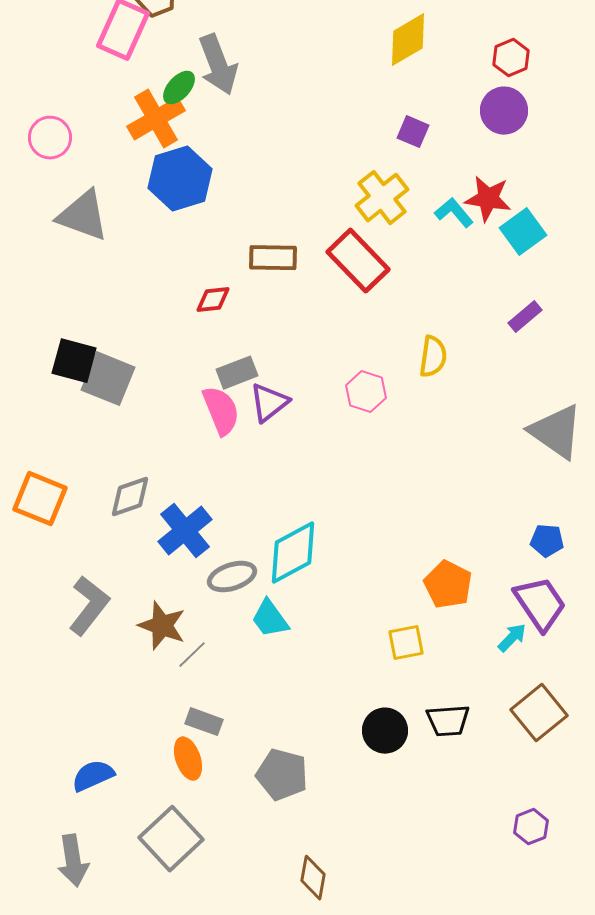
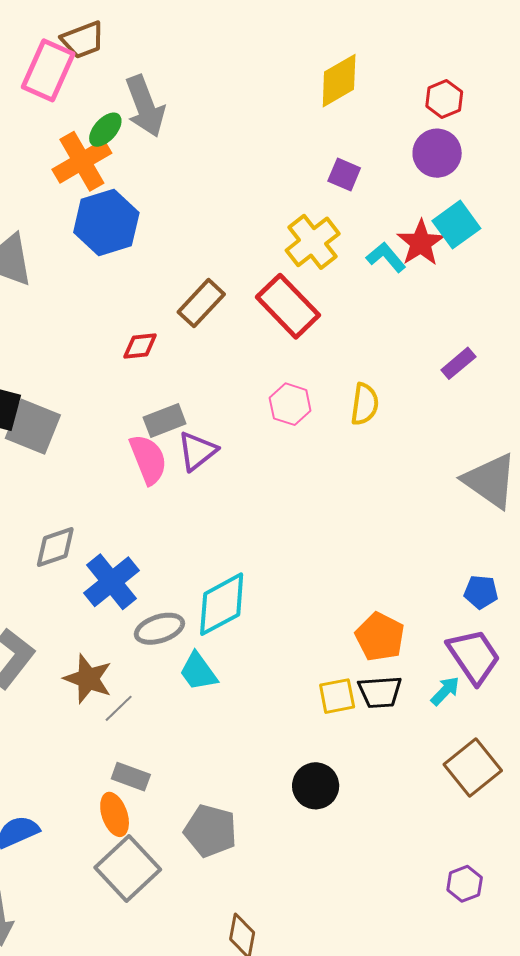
red star: (488, 199) -> (421, 243), turned 30
cyan square: (523, 232) -> (456, 225), moved
brown rectangle: (273, 258) -> (201, 303), turned -48
pink hexagon: (366, 392) -> (290, 404), moved
black trapezoid: (448, 721) -> (380, 692), moved
gray square: (171, 839) -> (128, 869), moved

